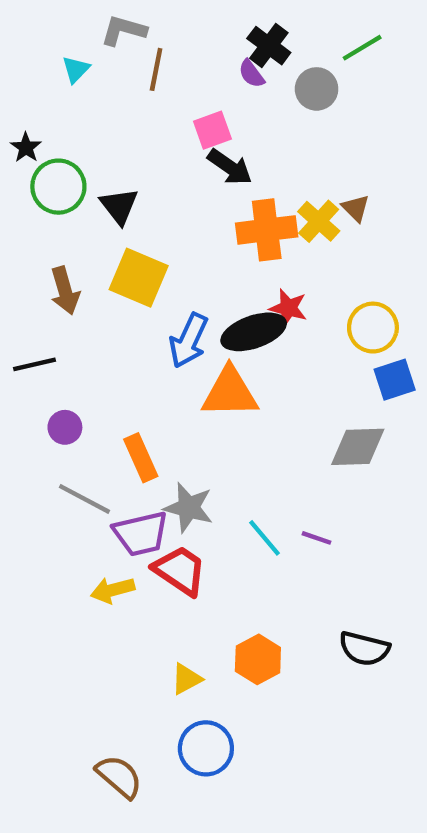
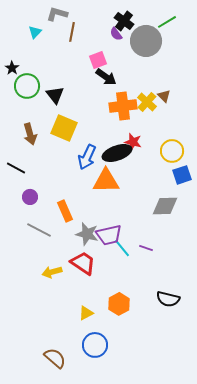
gray circle: (317, 89) -> (146, 41), size x1.6
black line: (35, 364) -> (16, 168), turned 42
purple trapezoid: (141, 534) -> (109, 235), moved

